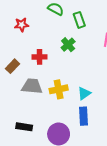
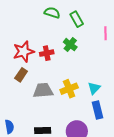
red star: (22, 25) -> (24, 52), moved, size x1.5
red cross: (40, 57) -> (47, 53), moved

